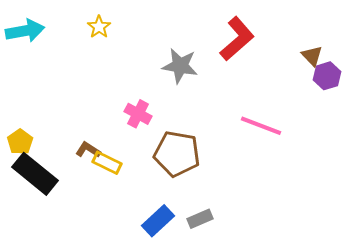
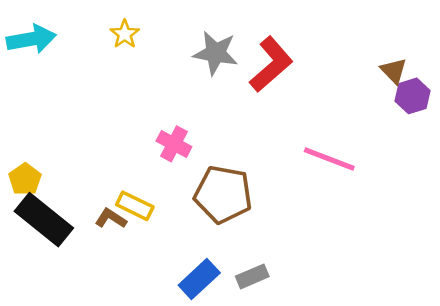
red L-shape: (237, 39) -> (271, 64), moved
gray star: (180, 66) -> (216, 53), moved
brown L-shape: (88, 150) -> (111, 218), moved

